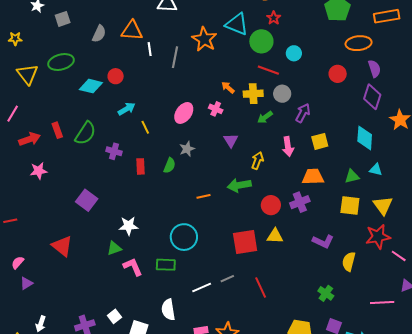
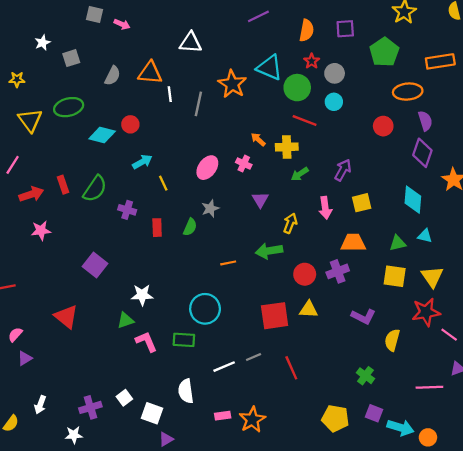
gray circle: (282, 94) -> (335, 73), moved

